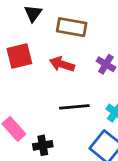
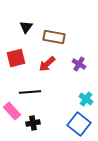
red arrow: (62, 64) -> (47, 64), turned -60
black line: (74, 107) -> (30, 92), moved

